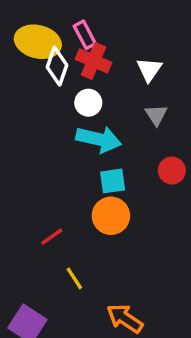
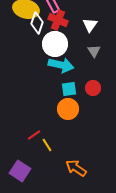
white circle: (88, 103) -> (55, 44), size x1.6
red circle: (172, 171) -> (93, 88), moved
red line: (52, 237) -> (34, 135), moved

